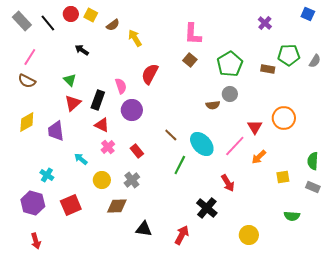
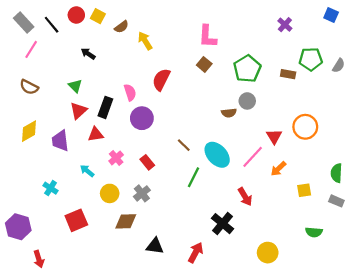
pink line: (30, 57) -> (31, 49), moved
red triangle: (102, 125) -> (96, 134), moved, turned -35
purple hexagon: (33, 203) -> (18, 227), moved

